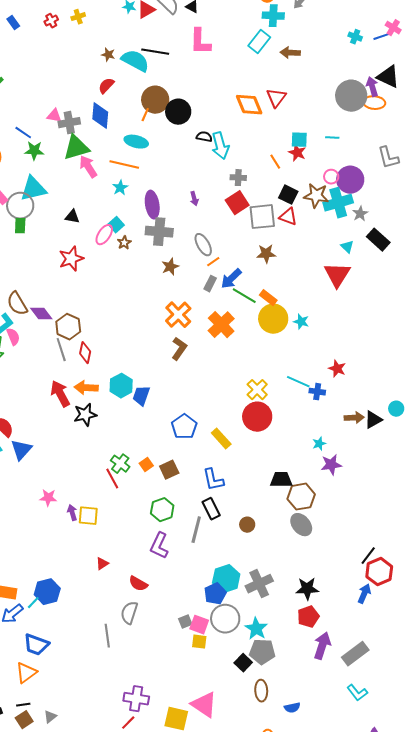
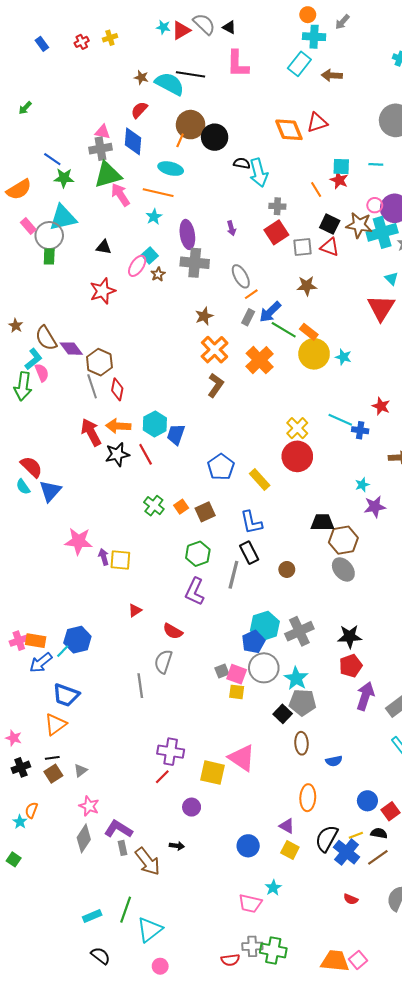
red triangle: (276, 98) -> (317, 122), turned 35
pink triangle: (54, 116) -> (103, 132), moved
gray square: (262, 217) -> (303, 247), size x0.7
brown star: (170, 267) -> (204, 316), moved
red line: (112, 479) -> (146, 454), moved
pink star: (48, 498) -> (79, 541), size x1.5

